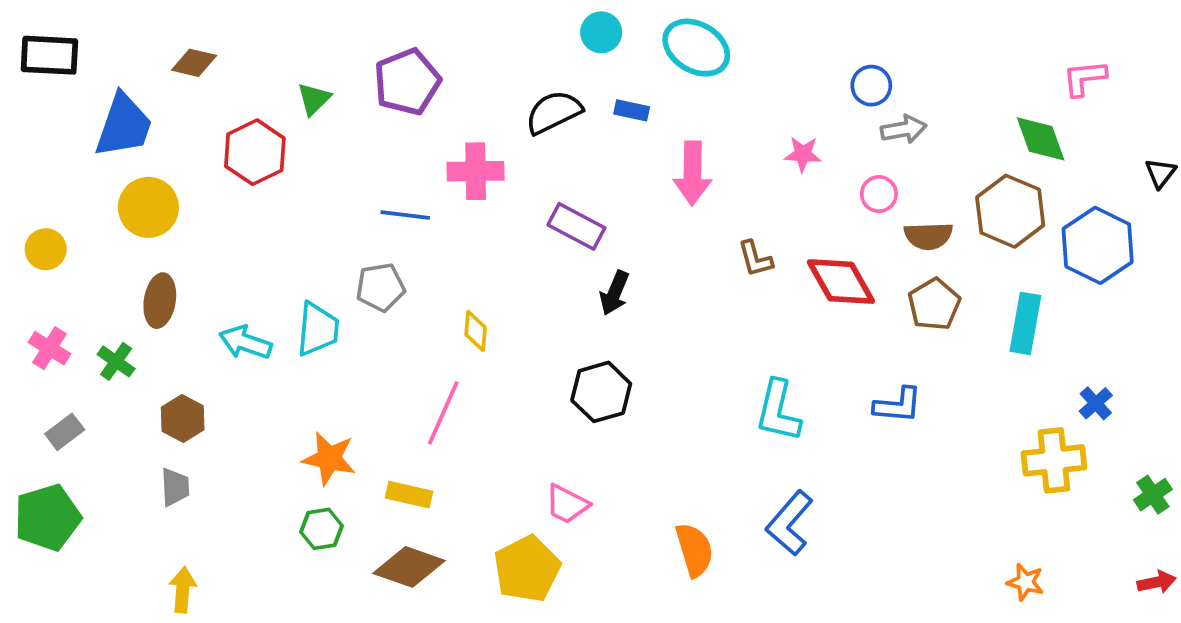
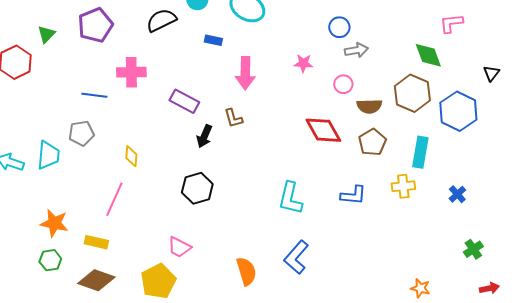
black semicircle: (554, 112) -> (161, 20), moved
brown L-shape: (755, 259) -> (233, 118), moved
yellow cross: (1054, 460) -> (403, 186), moved, size x0.7
green cross: (1153, 495) -> (473, 249), moved

